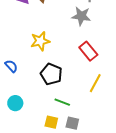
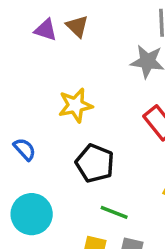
cyan circle: (15, 103) -> (32, 214), size x1.5

